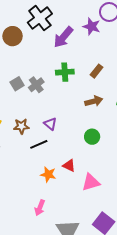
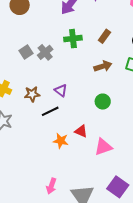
pink arrow: (40, 208) -> (51, 186), moved

